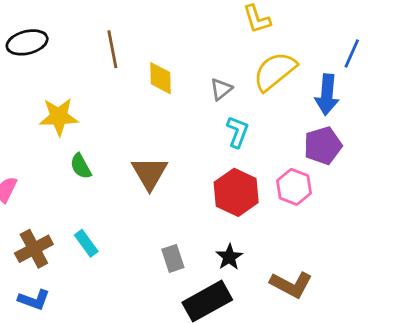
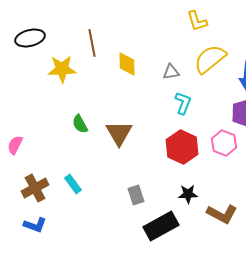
gray triangle: (221, 89) -> (171, 72), turned 30
yellow star: (59, 117) -> (62, 69), moved
green semicircle: (81, 166) -> (80, 124), moved
black star: (229, 257) -> (188, 194), moved, turned 30

